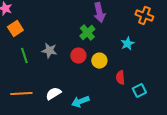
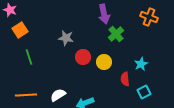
green cross: (87, 33) -> (116, 34), moved
cyan star: (127, 44) -> (141, 64), moved
gray star: (49, 51) -> (66, 38), moved

